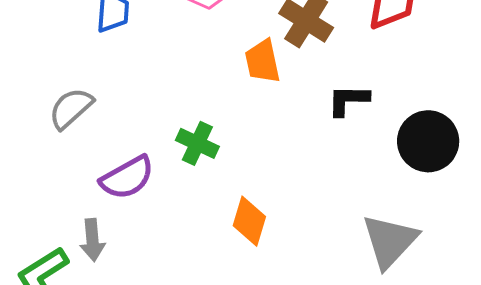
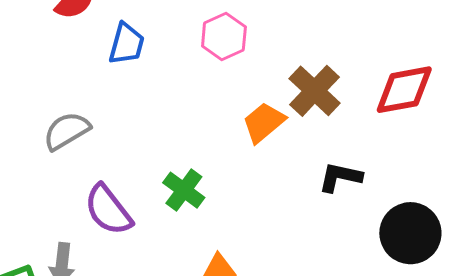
orange trapezoid: (263, 61) -> (264, 122), turned 51
purple semicircle: (127, 178) -> (108, 210), turned 70

